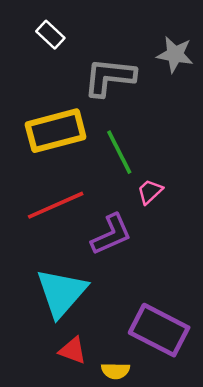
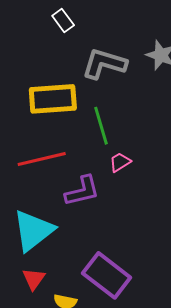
red triangle: (73, 350) -> (34, 279), turned 35

